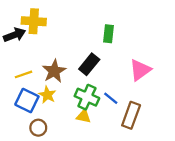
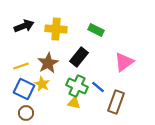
yellow cross: (34, 21) -> (56, 29), moved
green rectangle: (108, 34) -> (96, 30), turned -70
black arrow: (14, 35) -> (24, 26), moved
brown circle: (38, 128) -> (26, 113), moved

